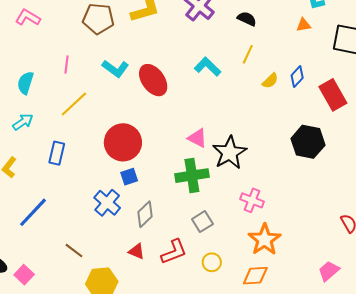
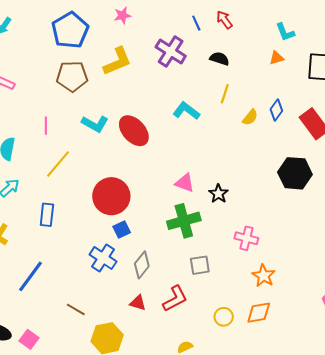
black star: (230, 153) -> (218, 194), size x0.6
gray square: (202, 222) -> (200, 265), turned 30
orange star: (265, 240) -> (264, 276), size x0.7
yellow circle: (212, 262) -> (224, 317), moved

